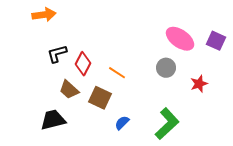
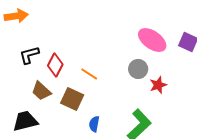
red star: (199, 84) -> (158, 85), moved
blue semicircle: (122, 123) -> (94, 124), turned -35

